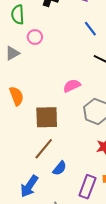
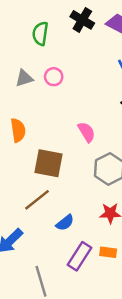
pink circle: (35, 37) -> (54, 77), moved
pink semicircle: (72, 86) -> (87, 132), turned 72
blue semicircle: (60, 168) -> (65, 223), moved

